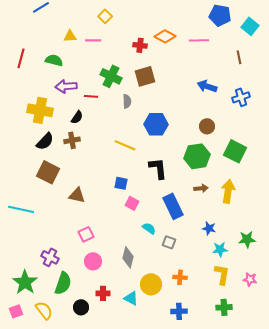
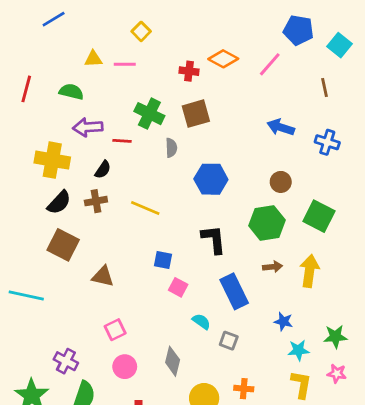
pink line: (199, 40) -> (270, 64), turned -48
blue cross: (241, 97) -> (327, 142), turned 36
yellow line: (125, 145) -> (145, 208), moved
pink star: (250, 279) -> (337, 373), moved

